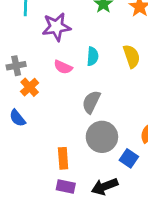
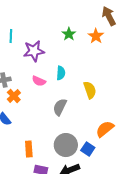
yellow semicircle: (131, 56) -> (90, 90), moved
gray circle: (102, 137) -> (66, 145), moved
orange rectangle: (63, 158) -> (29, 149), moved

